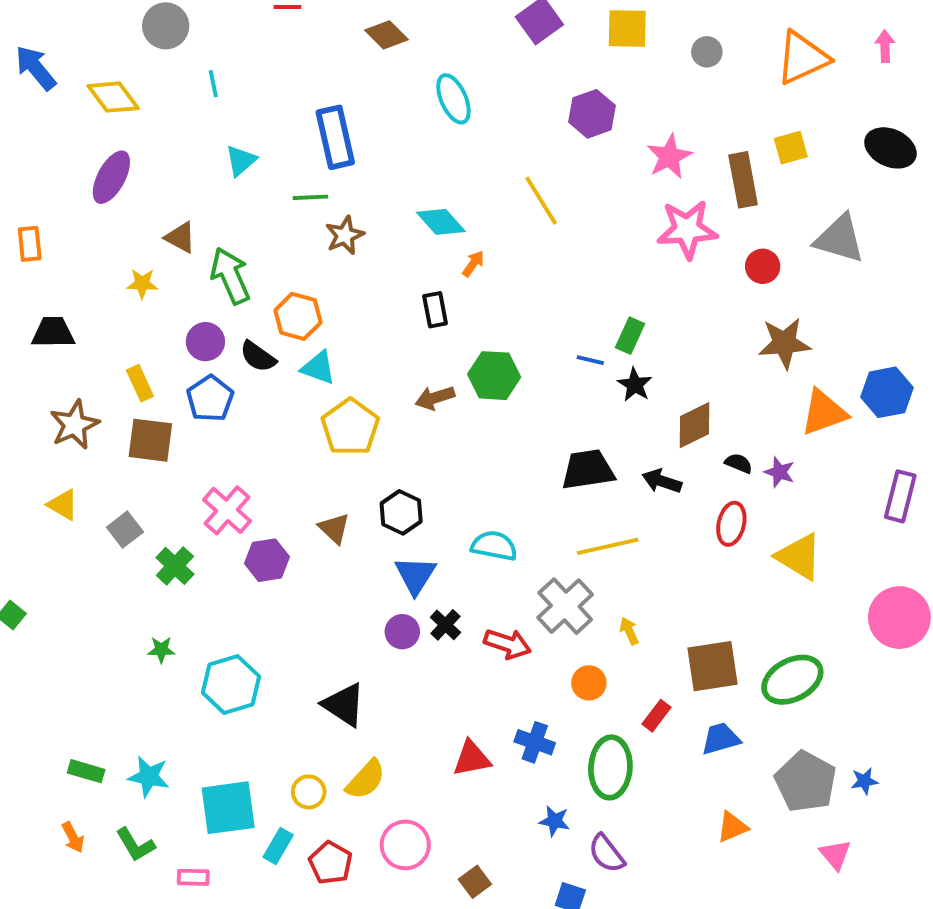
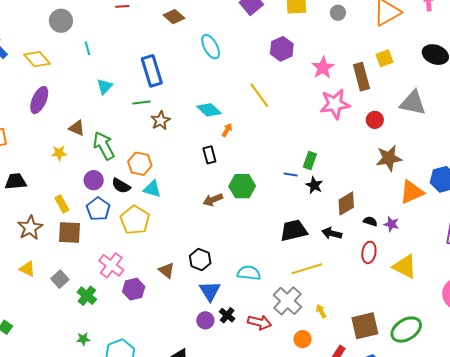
yellow pentagon: (350, 427) -> (135, 220), moved

